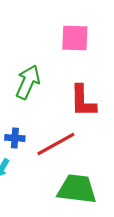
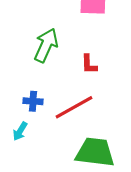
red L-shape: (83, 101) -> (89, 64), moved, size x0.6

